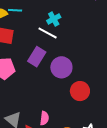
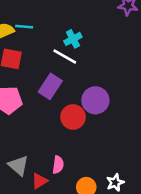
purple circle: (61, 67) -> (95, 100), moved
red circle: (80, 91) -> (73, 117), moved

